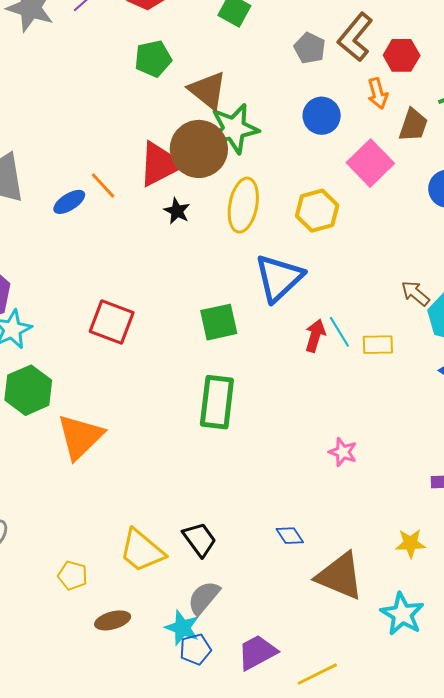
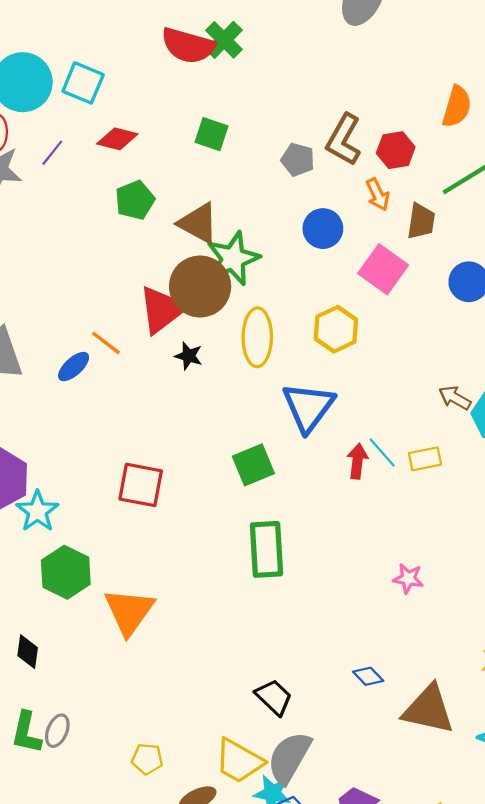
yellow trapezoid: (142, 551) -> (239, 761), moved
gray semicircle: (204, 598) -> (289, 758), size x1.4

